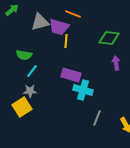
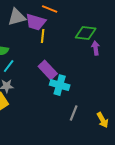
purple arrow: (116, 63) -> (96, 48), moved
purple rectangle: (71, 75) -> (48, 70), turned 30

